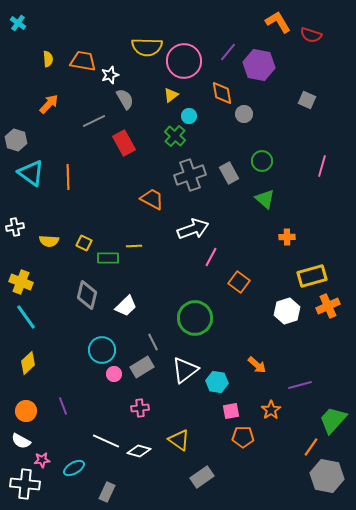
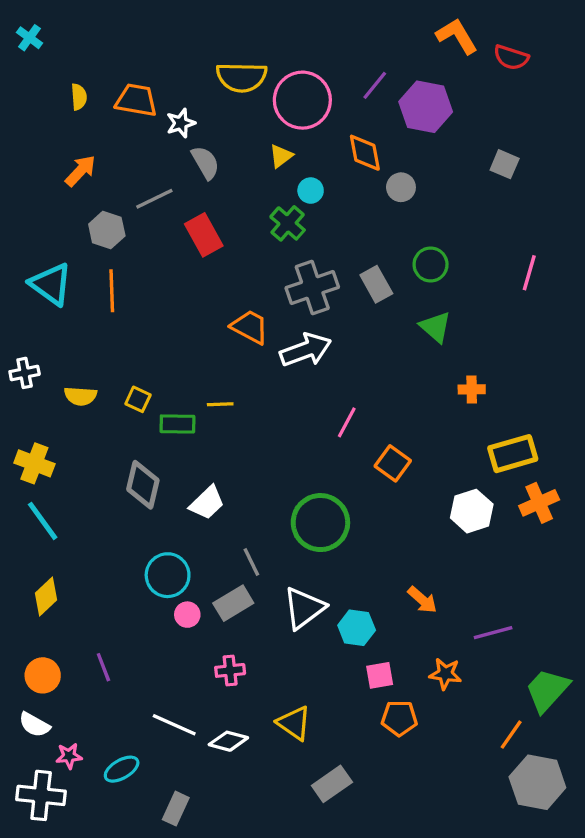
gray hexagon: (16, 140) -> (107, 230), moved
white arrow: (193, 229) -> (306, 350), moved
orange star: (271, 410) -> (445, 674), turned -30

